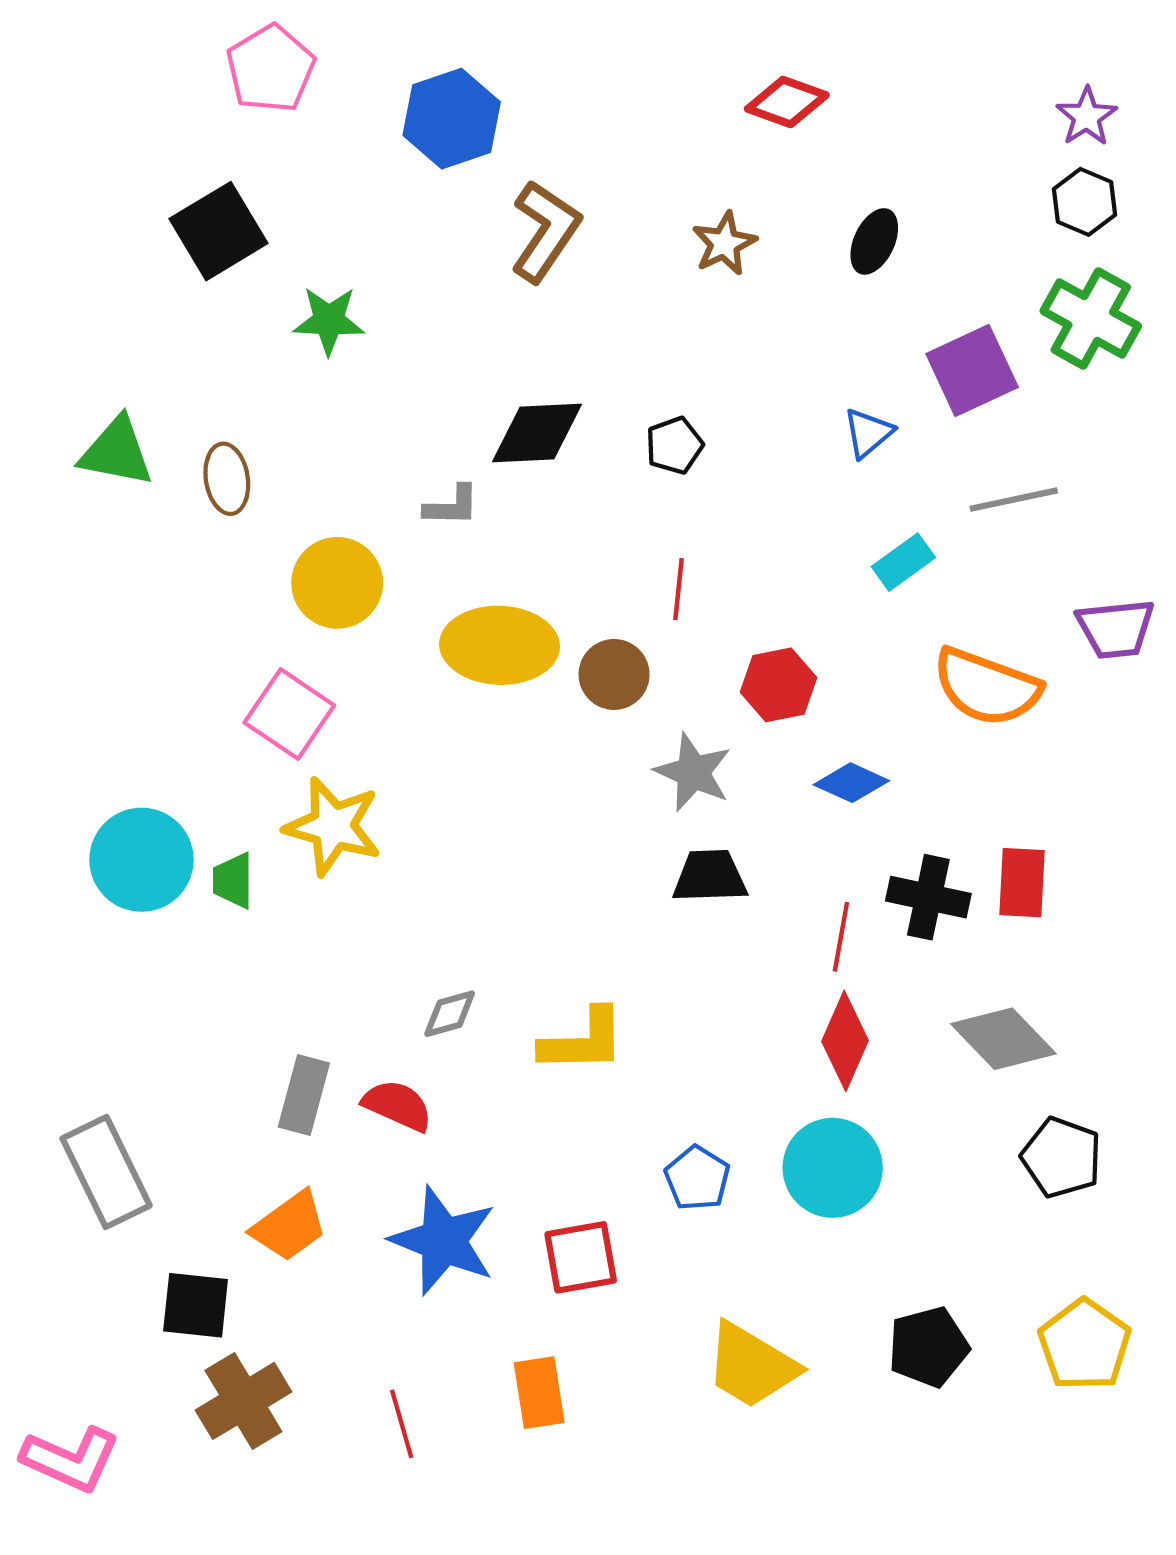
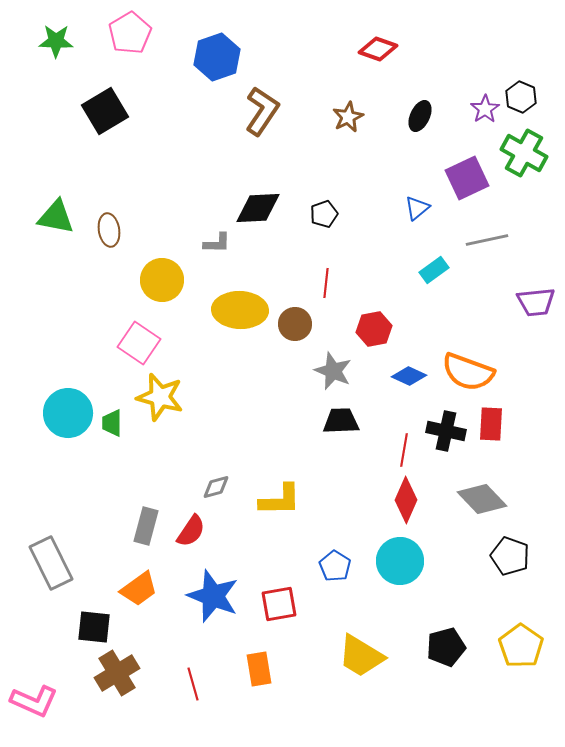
purple star: (1087, 117) -> (485, 109), moved
green star: (329, 321) -> (56, 41), moved
orange semicircle: (987, 687) -> (468, 372), moved
red semicircle: (398, 1105) -> (191, 531), turned 100

